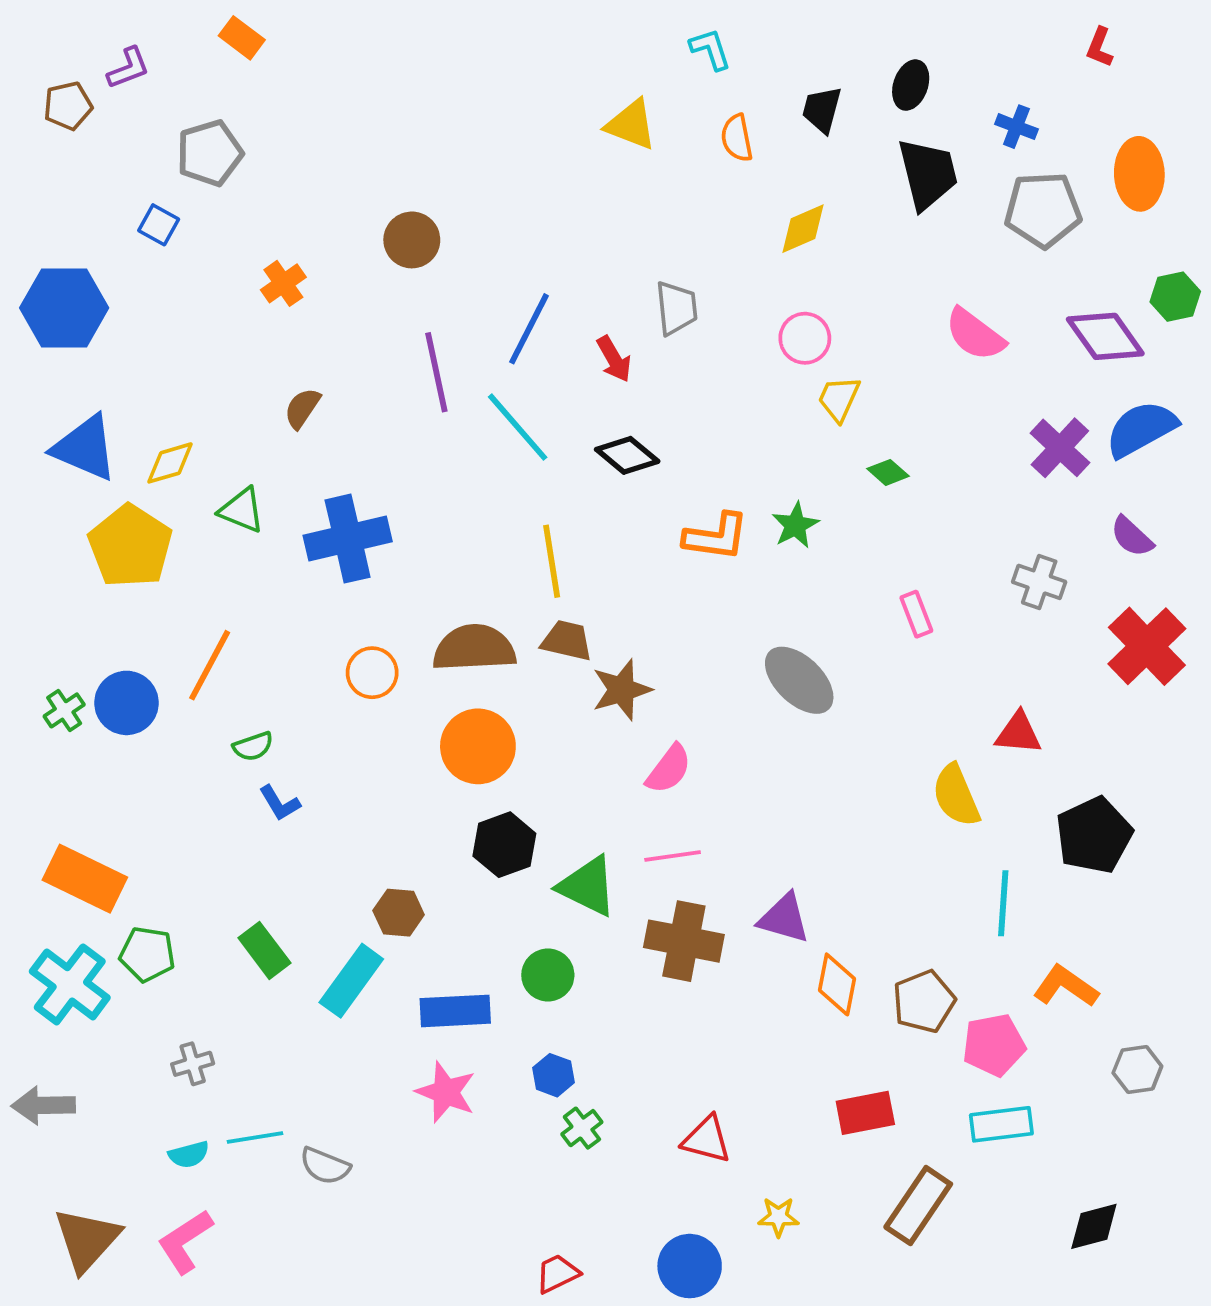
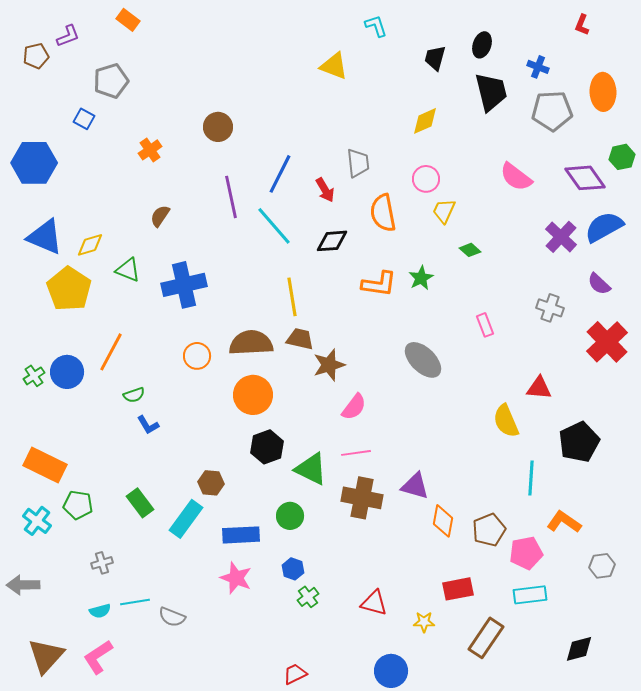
orange semicircle: (737, 138) -> (383, 213), moved, size x1.5
black diamond: (627, 455) -> (332, 241), turned -44
cyan cross: (70, 984) -> (37, 521), size x0.7
yellow star: (778, 1217) -> (424, 622), moved
blue circle: (690, 1266) -> (391, 671), moved

